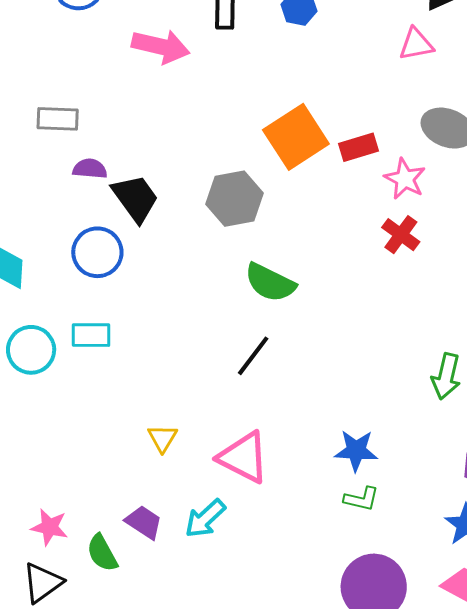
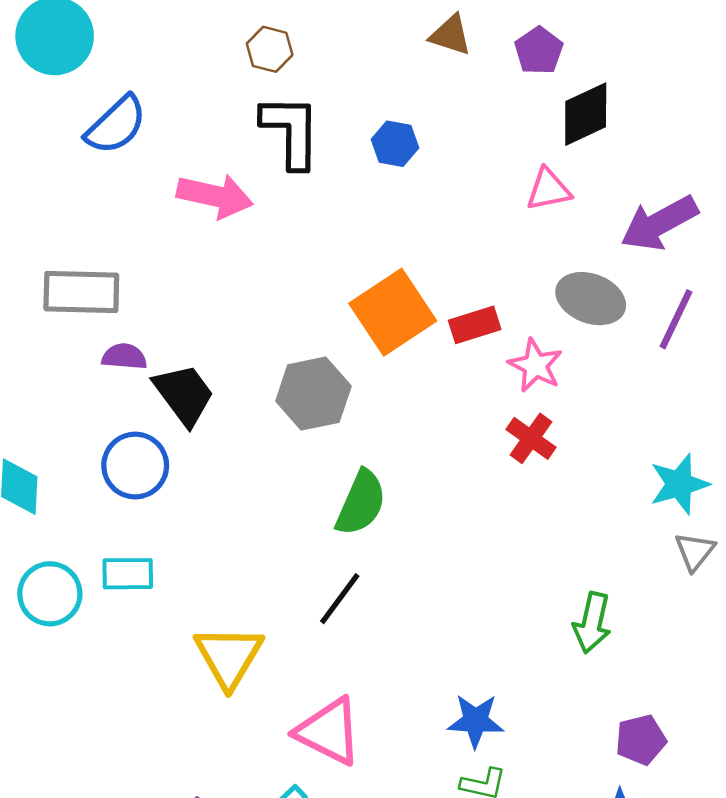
gray rectangle: (58, 119) -> (81, 292), size x1.4
green semicircle: (270, 283) -> (361, 503), turned -92
yellow triangle: (162, 438) -> (229, 656), moved, size x1.8

